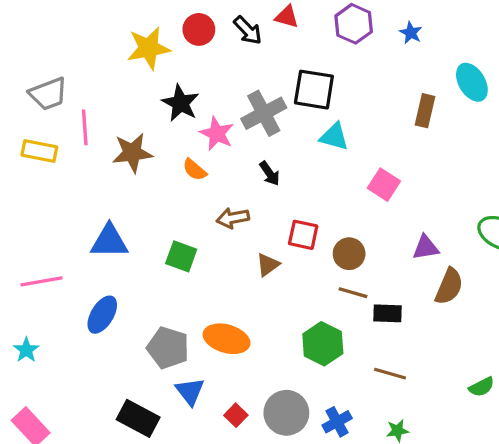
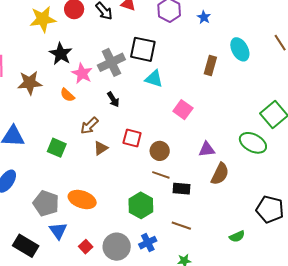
brown arrow: (233, 218) -> (89, 126), turned -36
brown triangle: (268, 265) -> (101, 148), moved
blue cross: (337, 422) -> (148, 243), moved

